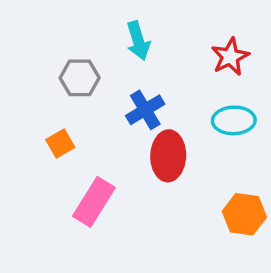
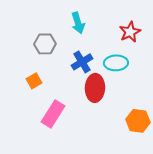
cyan ellipse: (234, 120) -> (116, 63), moved

